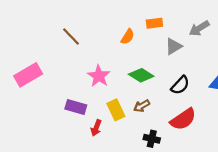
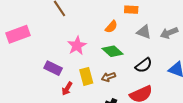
gray arrow: (199, 28) -> (169, 33), moved
orange semicircle: (128, 37) -> (111, 27), moved
gray triangle: (174, 46) -> (144, 32), turned 42

